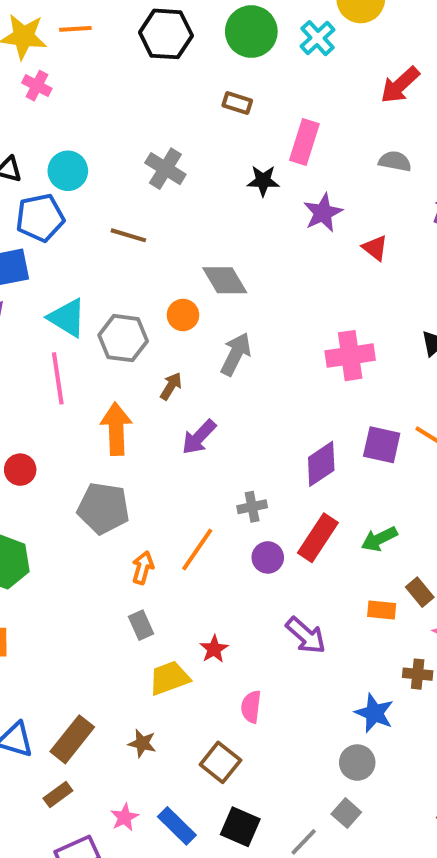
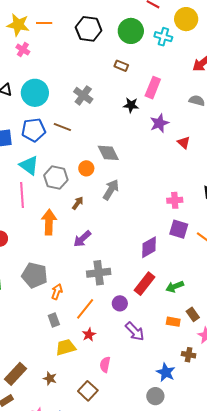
cyan cross: (318, 38) -> (163, 37), turned -36
cyan circle: (68, 171) -> (35, 93), size x1.4
blue pentagon: (40, 218) -> (34, 130), moved
pink cross: (350, 356) -> (175, 200), moved, size x0.7
purple arrow: (199, 437) -> (82, 239), moved
purple square: (382, 445) -> (179, 229), moved
gray cross: (252, 507) -> (99, 273), moved, size x1.6
gray pentagon: (103, 508) -> (35, 275), moved
orange line: (197, 550) -> (85, 309), moved
purple circle: (268, 557) -> (120, 303), moved

